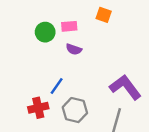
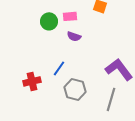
red cross: (38, 108) -> (32, 81), moved

